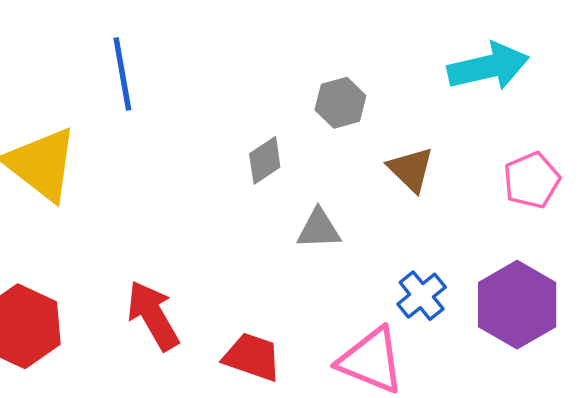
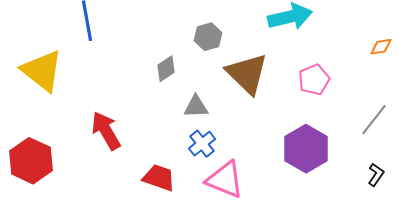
brown triangle: (411, 169) -> (247, 74), size x1.6
blue cross: (422, 296) -> (202, 144), moved
red arrow: (153, 315) -> (106, 131), moved

